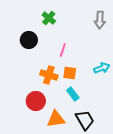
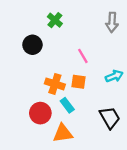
pink line: (63, 50) -> (83, 56), moved, turned -48
cyan rectangle: (73, 94) -> (67, 105), moved
black trapezoid: (85, 120) -> (110, 118), moved

